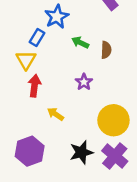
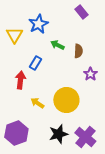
blue rectangle: (37, 38) -> (35, 63), moved
yellow triangle: (26, 60) -> (14, 35), moved
purple star: (84, 82) -> (90, 74), moved
yellow circle: (113, 120) -> (66, 100), moved

